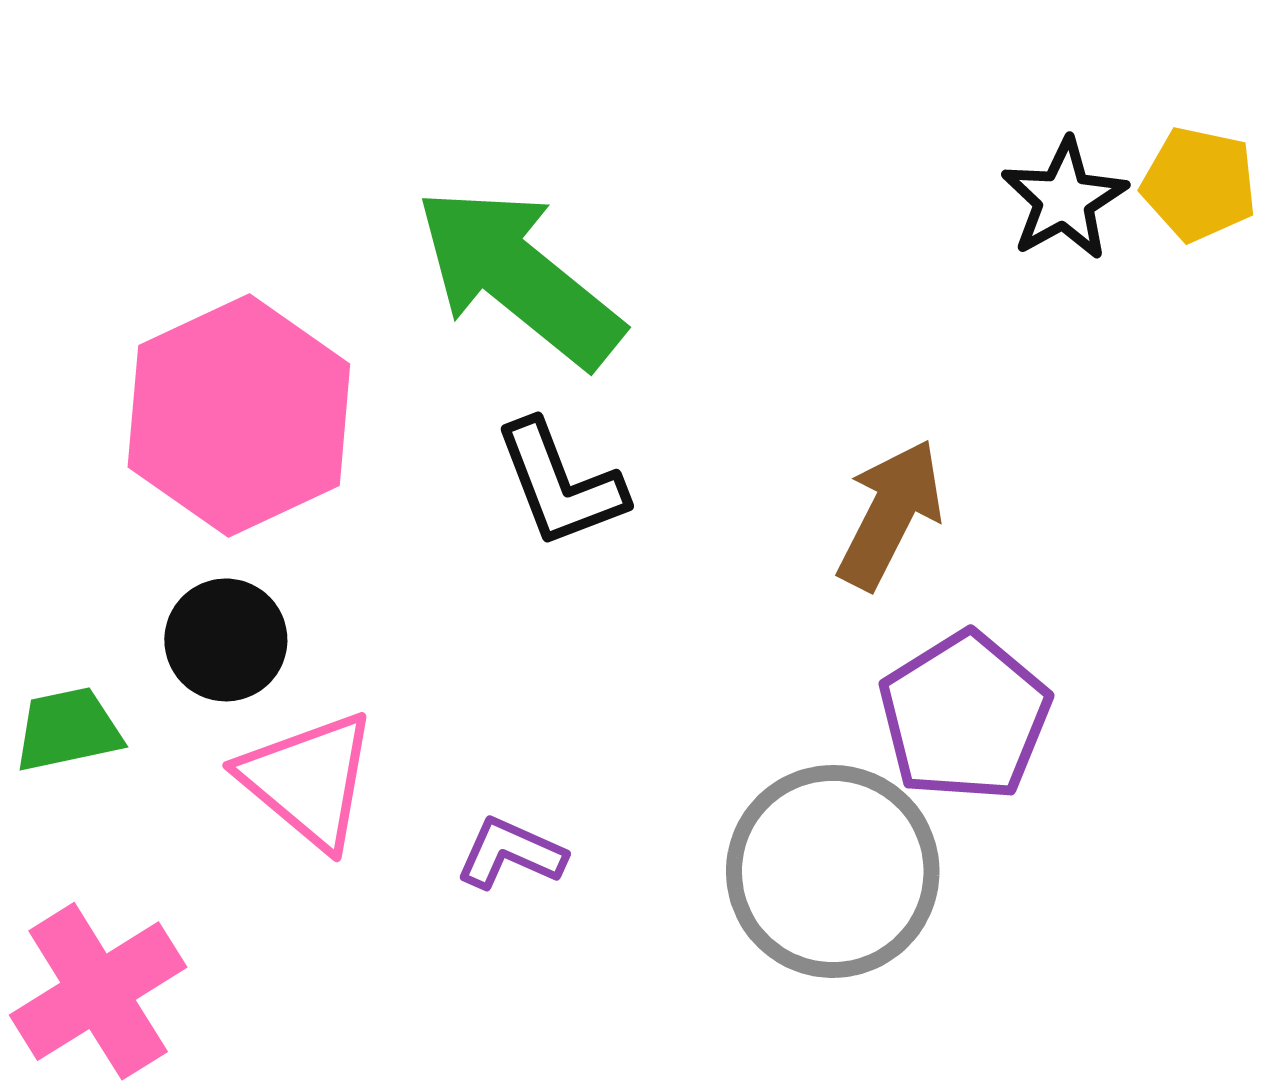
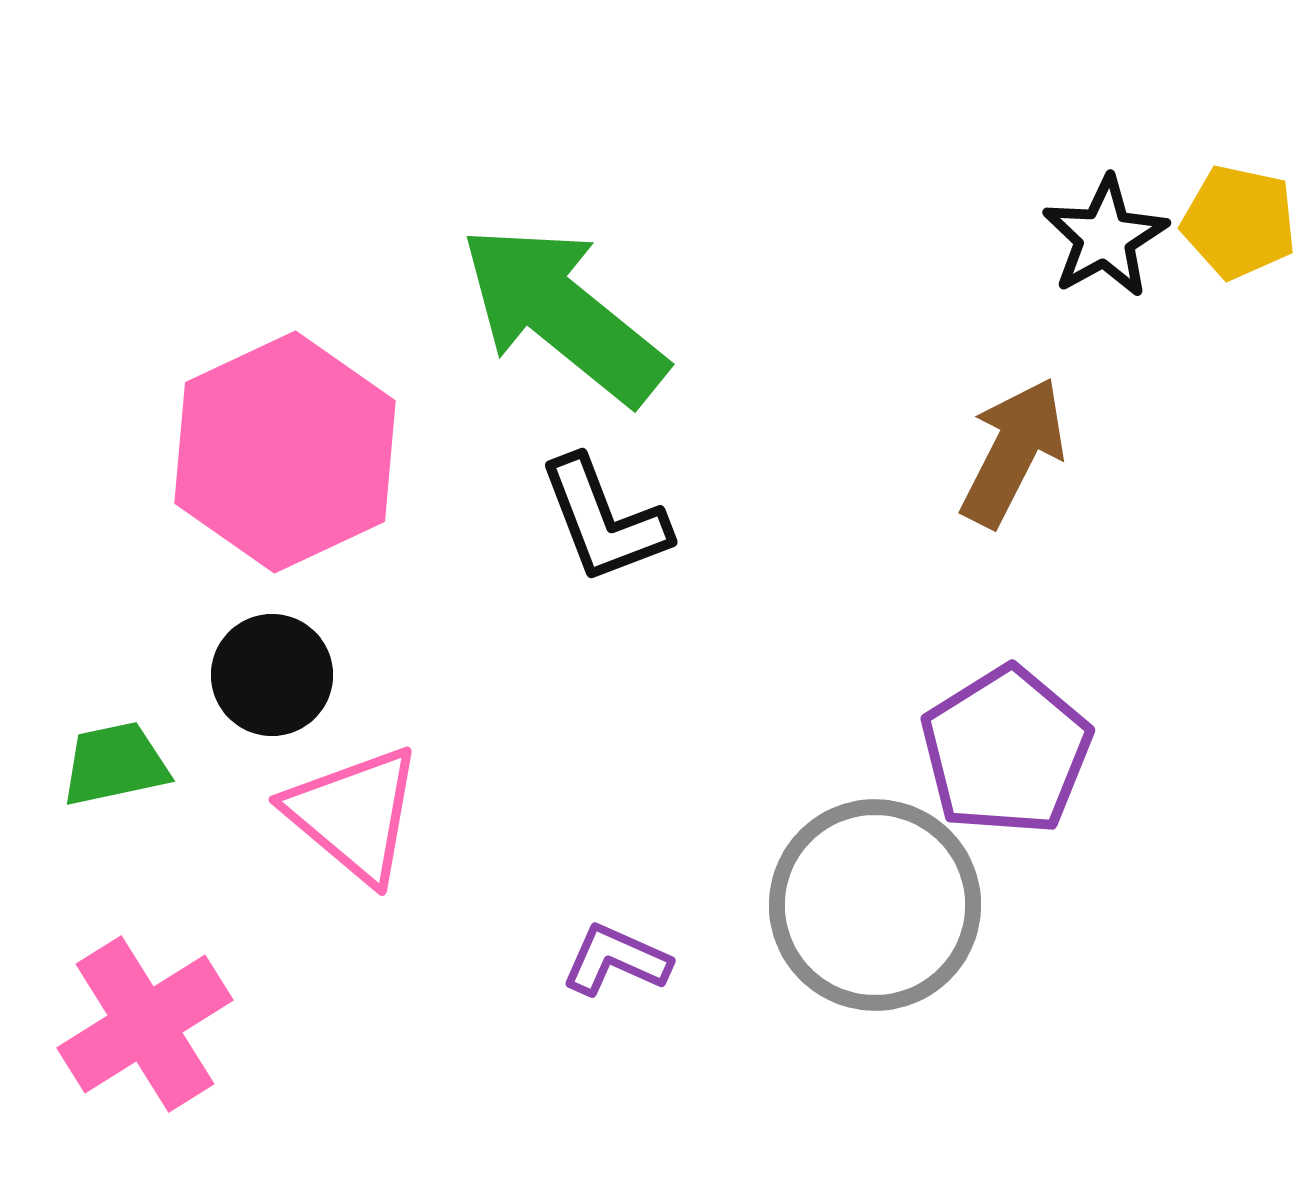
brown arrow: (890, 514) -> (1013, 452), moved
purple L-shape: (511, 853) -> (616, 960), moved

